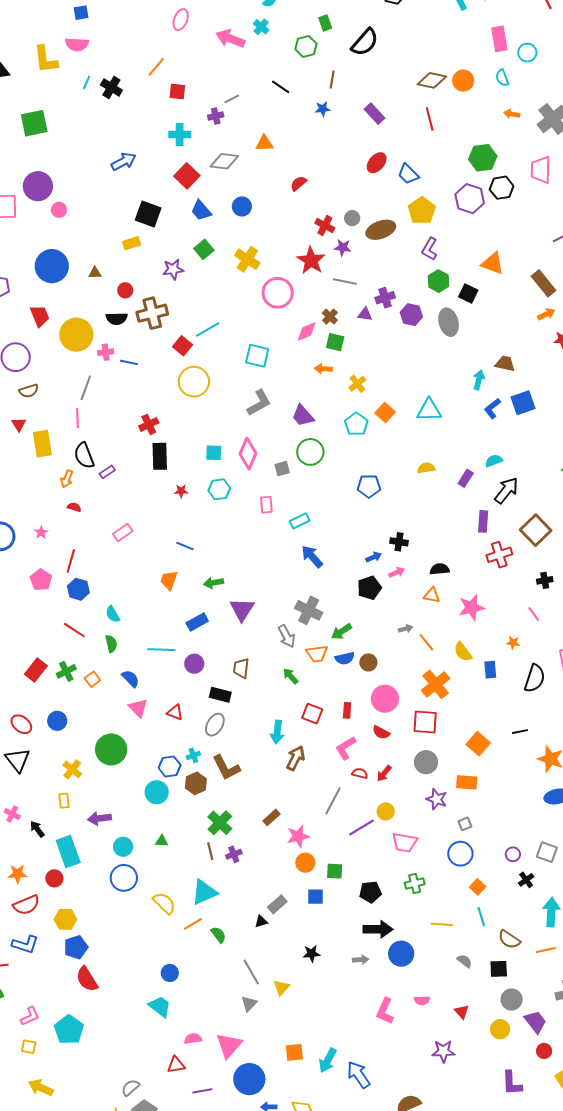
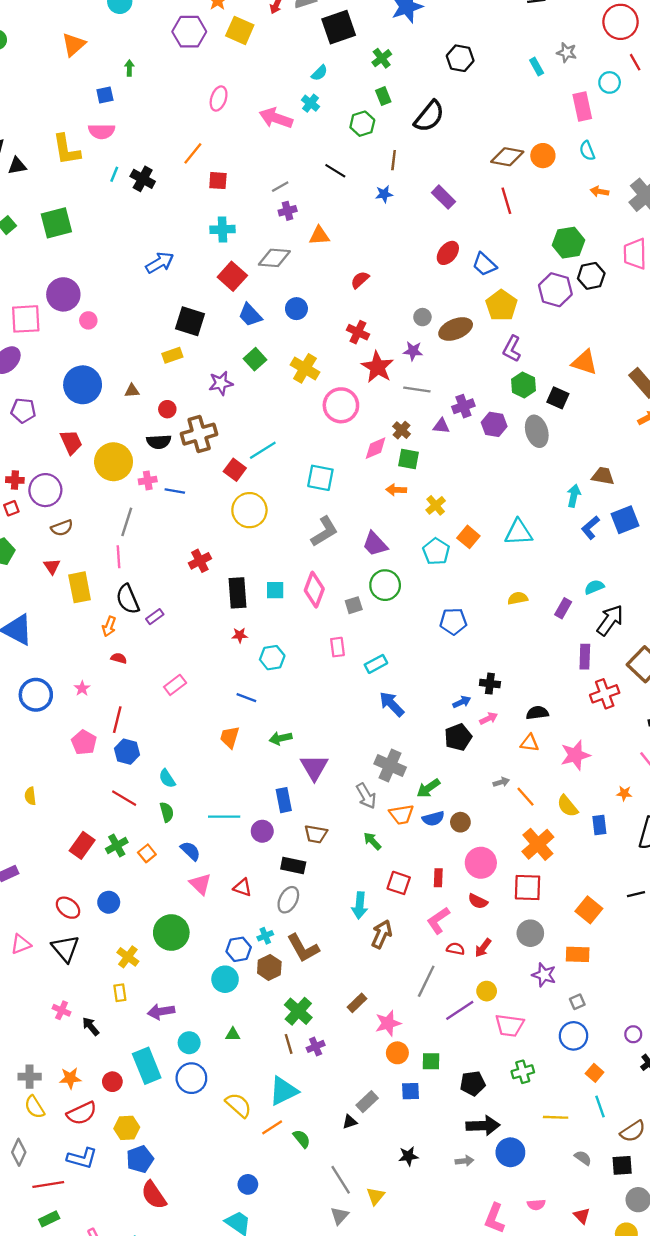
cyan circle: (527, 53) -> (610, 82), moved
purple cross: (216, 116) -> (288, 211), moved
red cross: (325, 226) -> (358, 332), moved
black rectangle: (160, 456) -> (237, 593), moved
cyan hexagon: (219, 489) -> (272, 658), moved
blue rectangle: (197, 622) -> (284, 800), moved, turned -70
brown trapezoid: (241, 668) -> (316, 834), turned -85
cyan rectangle: (68, 851) -> (147, 1066), moved
brown semicircle: (509, 939) -> (633, 1131), turned -65

